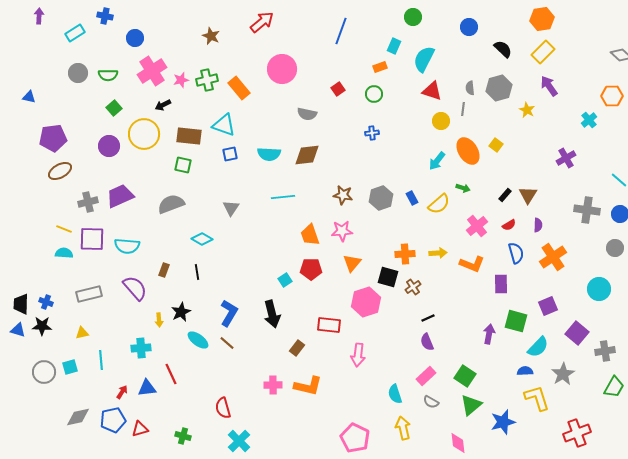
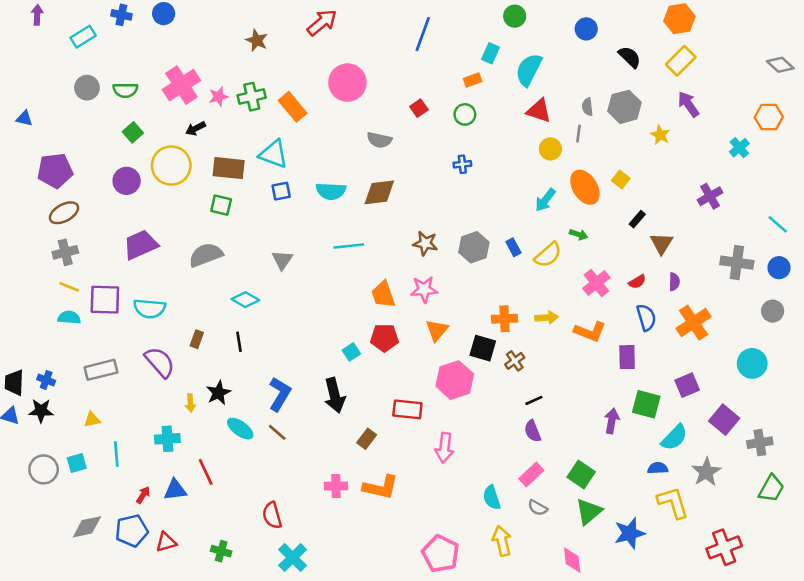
blue circle: (135, 38) -> (164, 14), moved
black rectangle: (505, 195) -> (637, 219), moved
gray cross: (88, 202) -> (65, 252), moved

